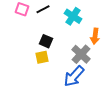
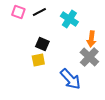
gray cross: (81, 54) -> (89, 57), moved
blue arrow: (74, 76) -> (70, 79), turned -85

